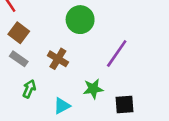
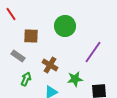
brown square: (19, 33) -> (31, 36), moved, turned -35
brown cross: (58, 59) -> (50, 65), moved

